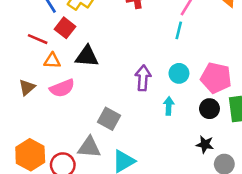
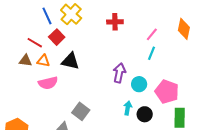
cyan line: (179, 30) -> (152, 53), moved
purple arrow: (143, 78) -> (119, 73), moved
brown triangle: (27, 87) -> (25, 61), moved, turned 40
black circle: (209, 109) -> (145, 114), moved

